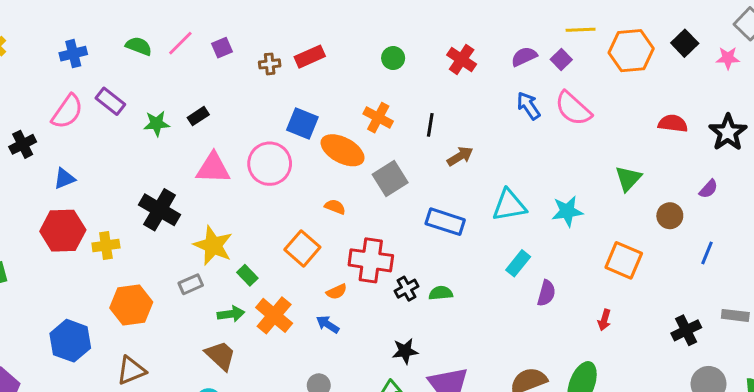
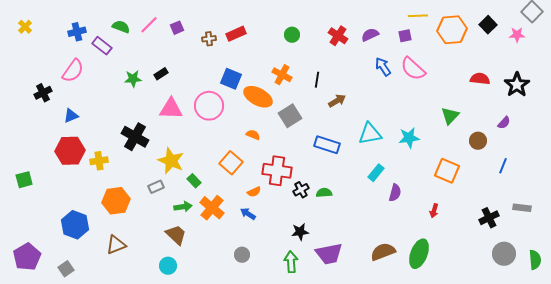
purple semicircle: (524, 57) -> (370, 35), moved
purple square: (561, 60) -> (405, 36), turned 32
purple rectangle: (110, 101) -> (102, 46), moved

